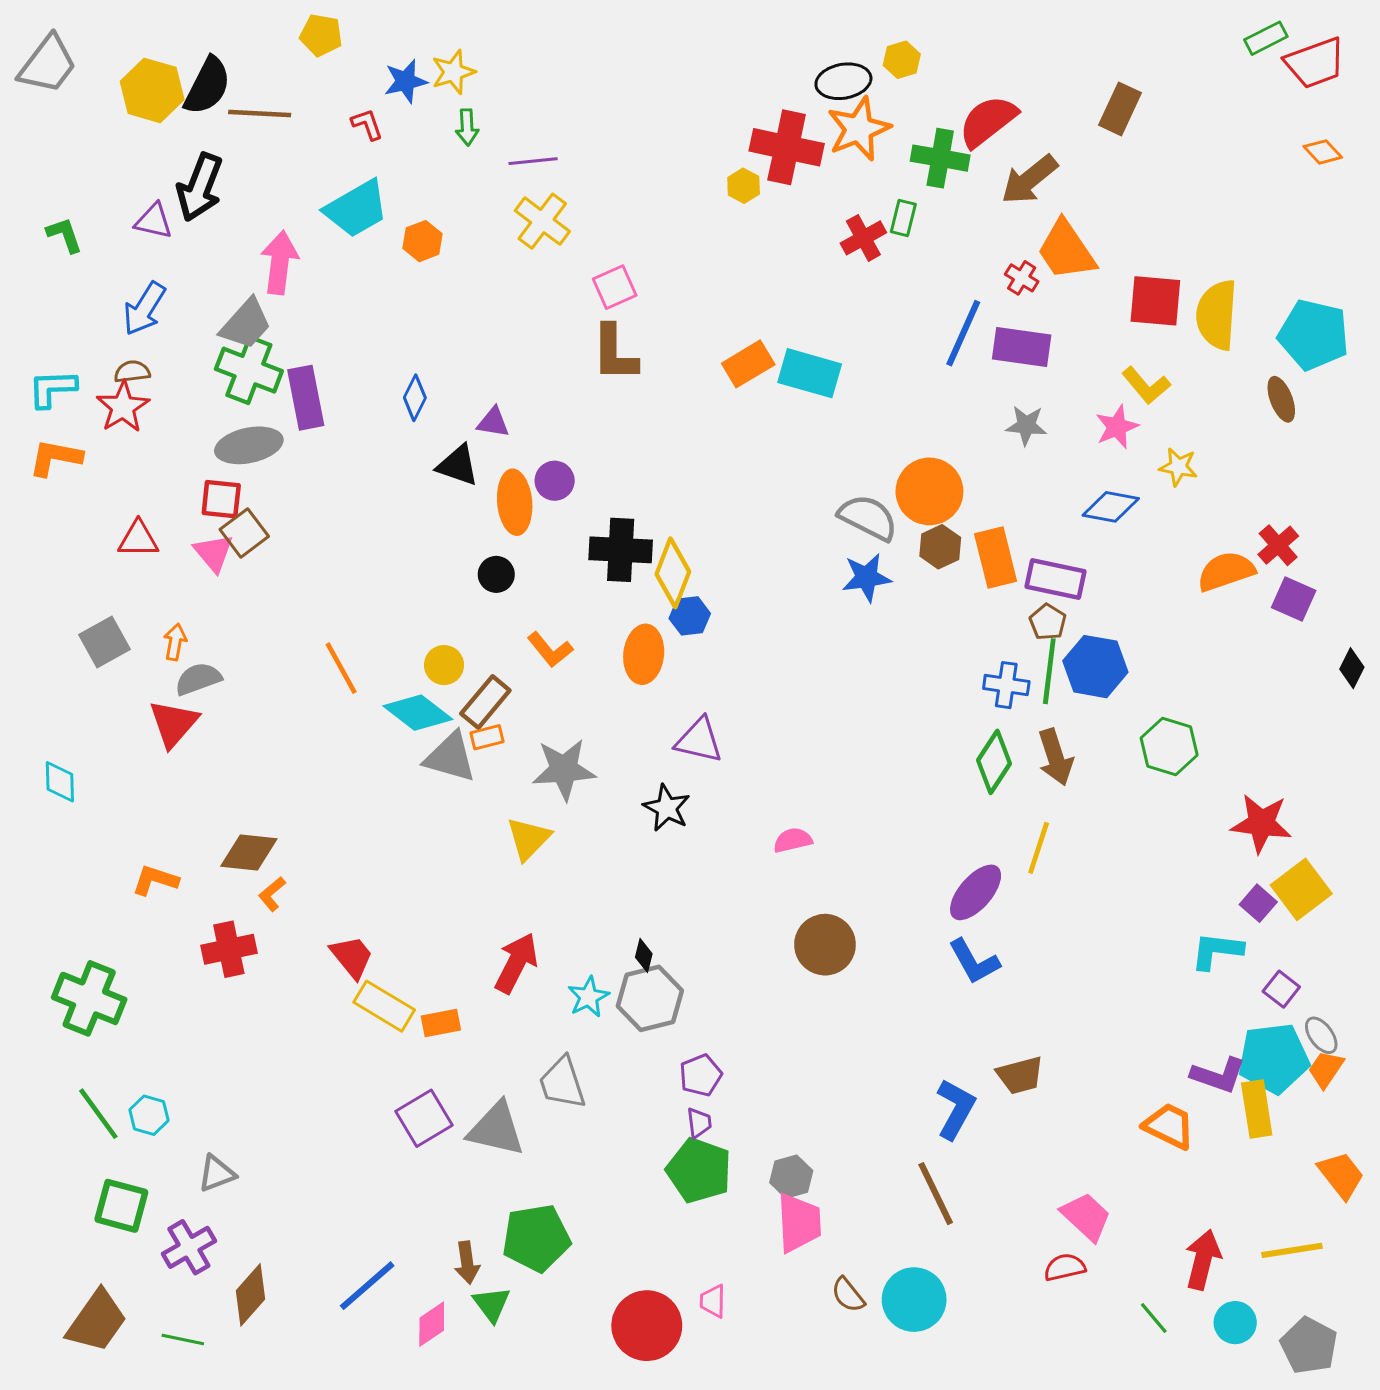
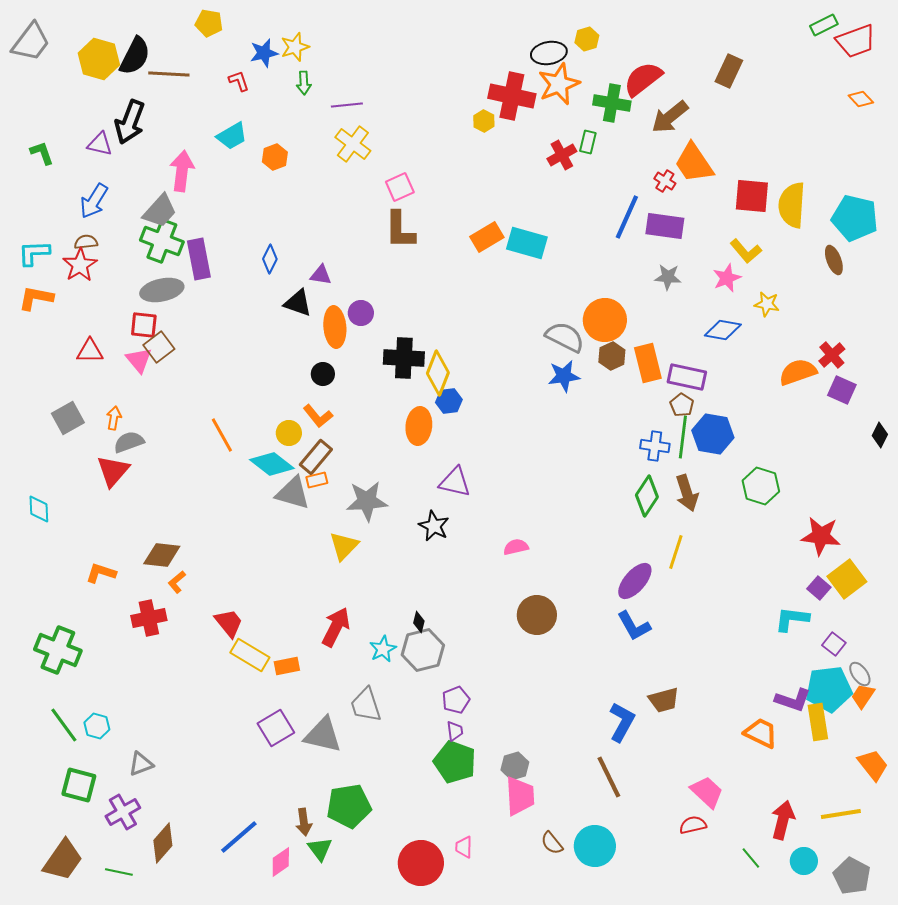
cyan trapezoid: (356, 209) -> (232, 136), size x0.7
orange L-shape: (550, 650) -> (318, 416), moved

